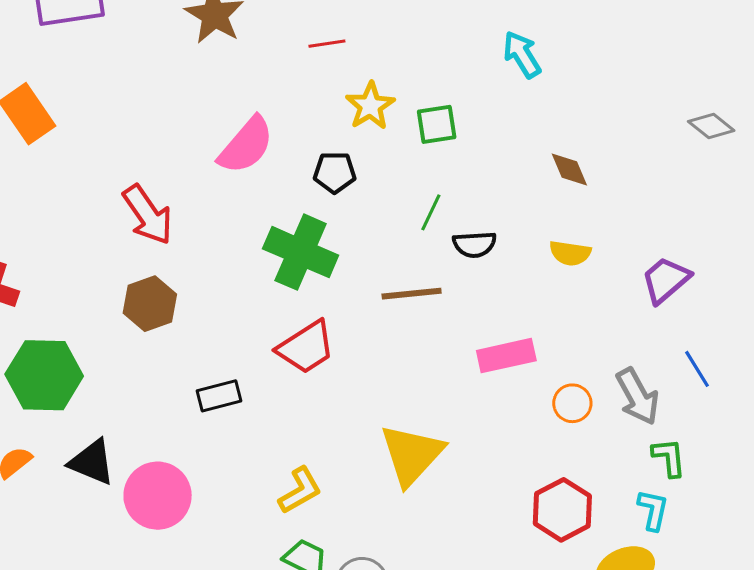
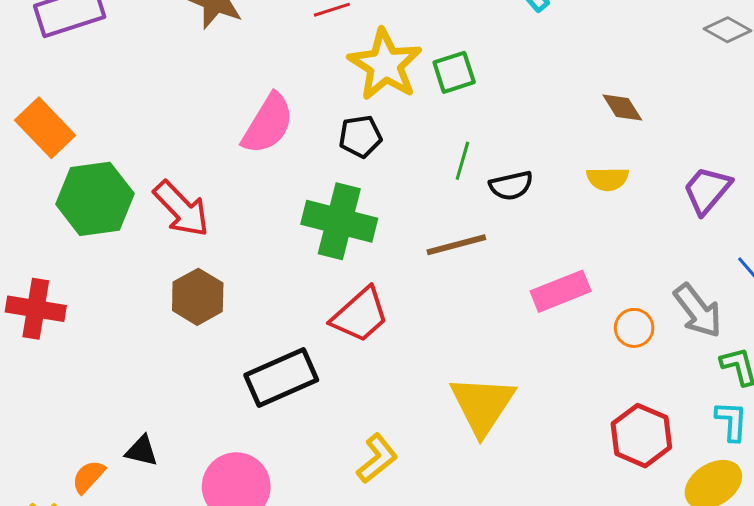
yellow star: (370, 106) -> (385, 65), size x1.5
brown diamond: (569, 169) -> (622, 107), moved
green hexagon: (44, 375) -> (95, 199), moved
black rectangle: (219, 396) -> (281, 377), size x1.6
black triangle: (92, 462) -> (142, 451), moved, size x0.7

